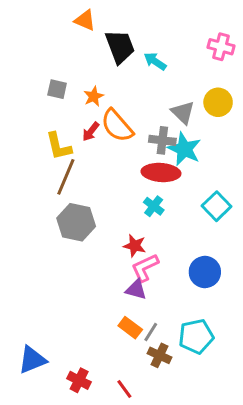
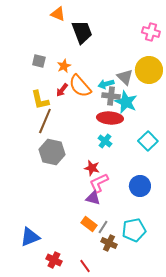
cyan arrow: (155, 61) -> (106, 84), moved, turned -49
yellow circle: (218, 102) -> (149, 70), size x1.4
blue triangle: (32, 360) -> (30, 237), moved

